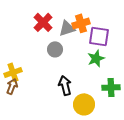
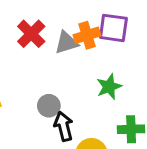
purple square: (99, 36) -> (113, 28), moved
gray circle: (55, 49) -> (49, 106), moved

